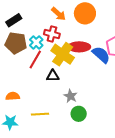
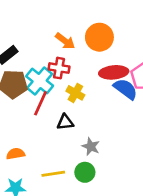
cyan cross: (36, 42) -> (40, 81), size x1.5
red ellipse: (79, 47) -> (114, 72), moved
yellow cross: (63, 54) -> (75, 93), size x0.6
green circle: (79, 114) -> (85, 172), moved

